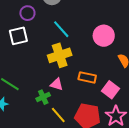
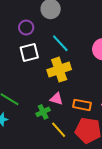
white square: (18, 36) -> (29, 52), moved
orange rectangle: (87, 77) -> (82, 105), moved

